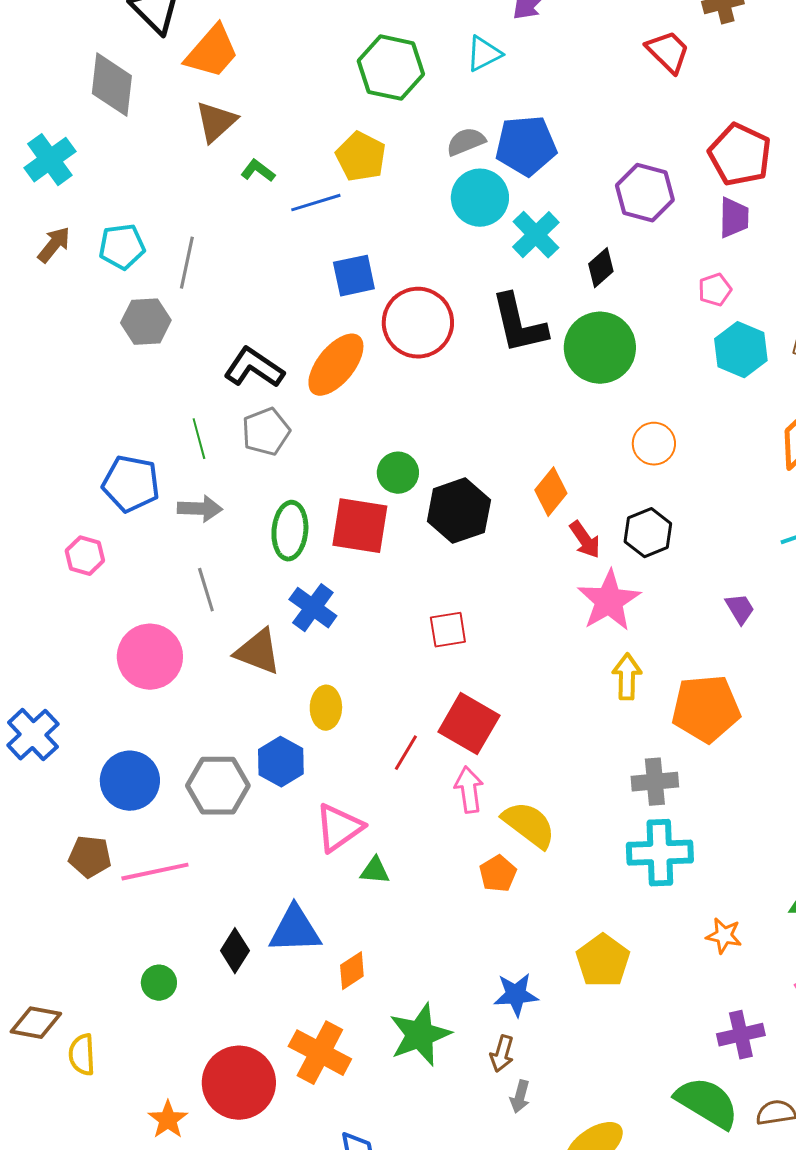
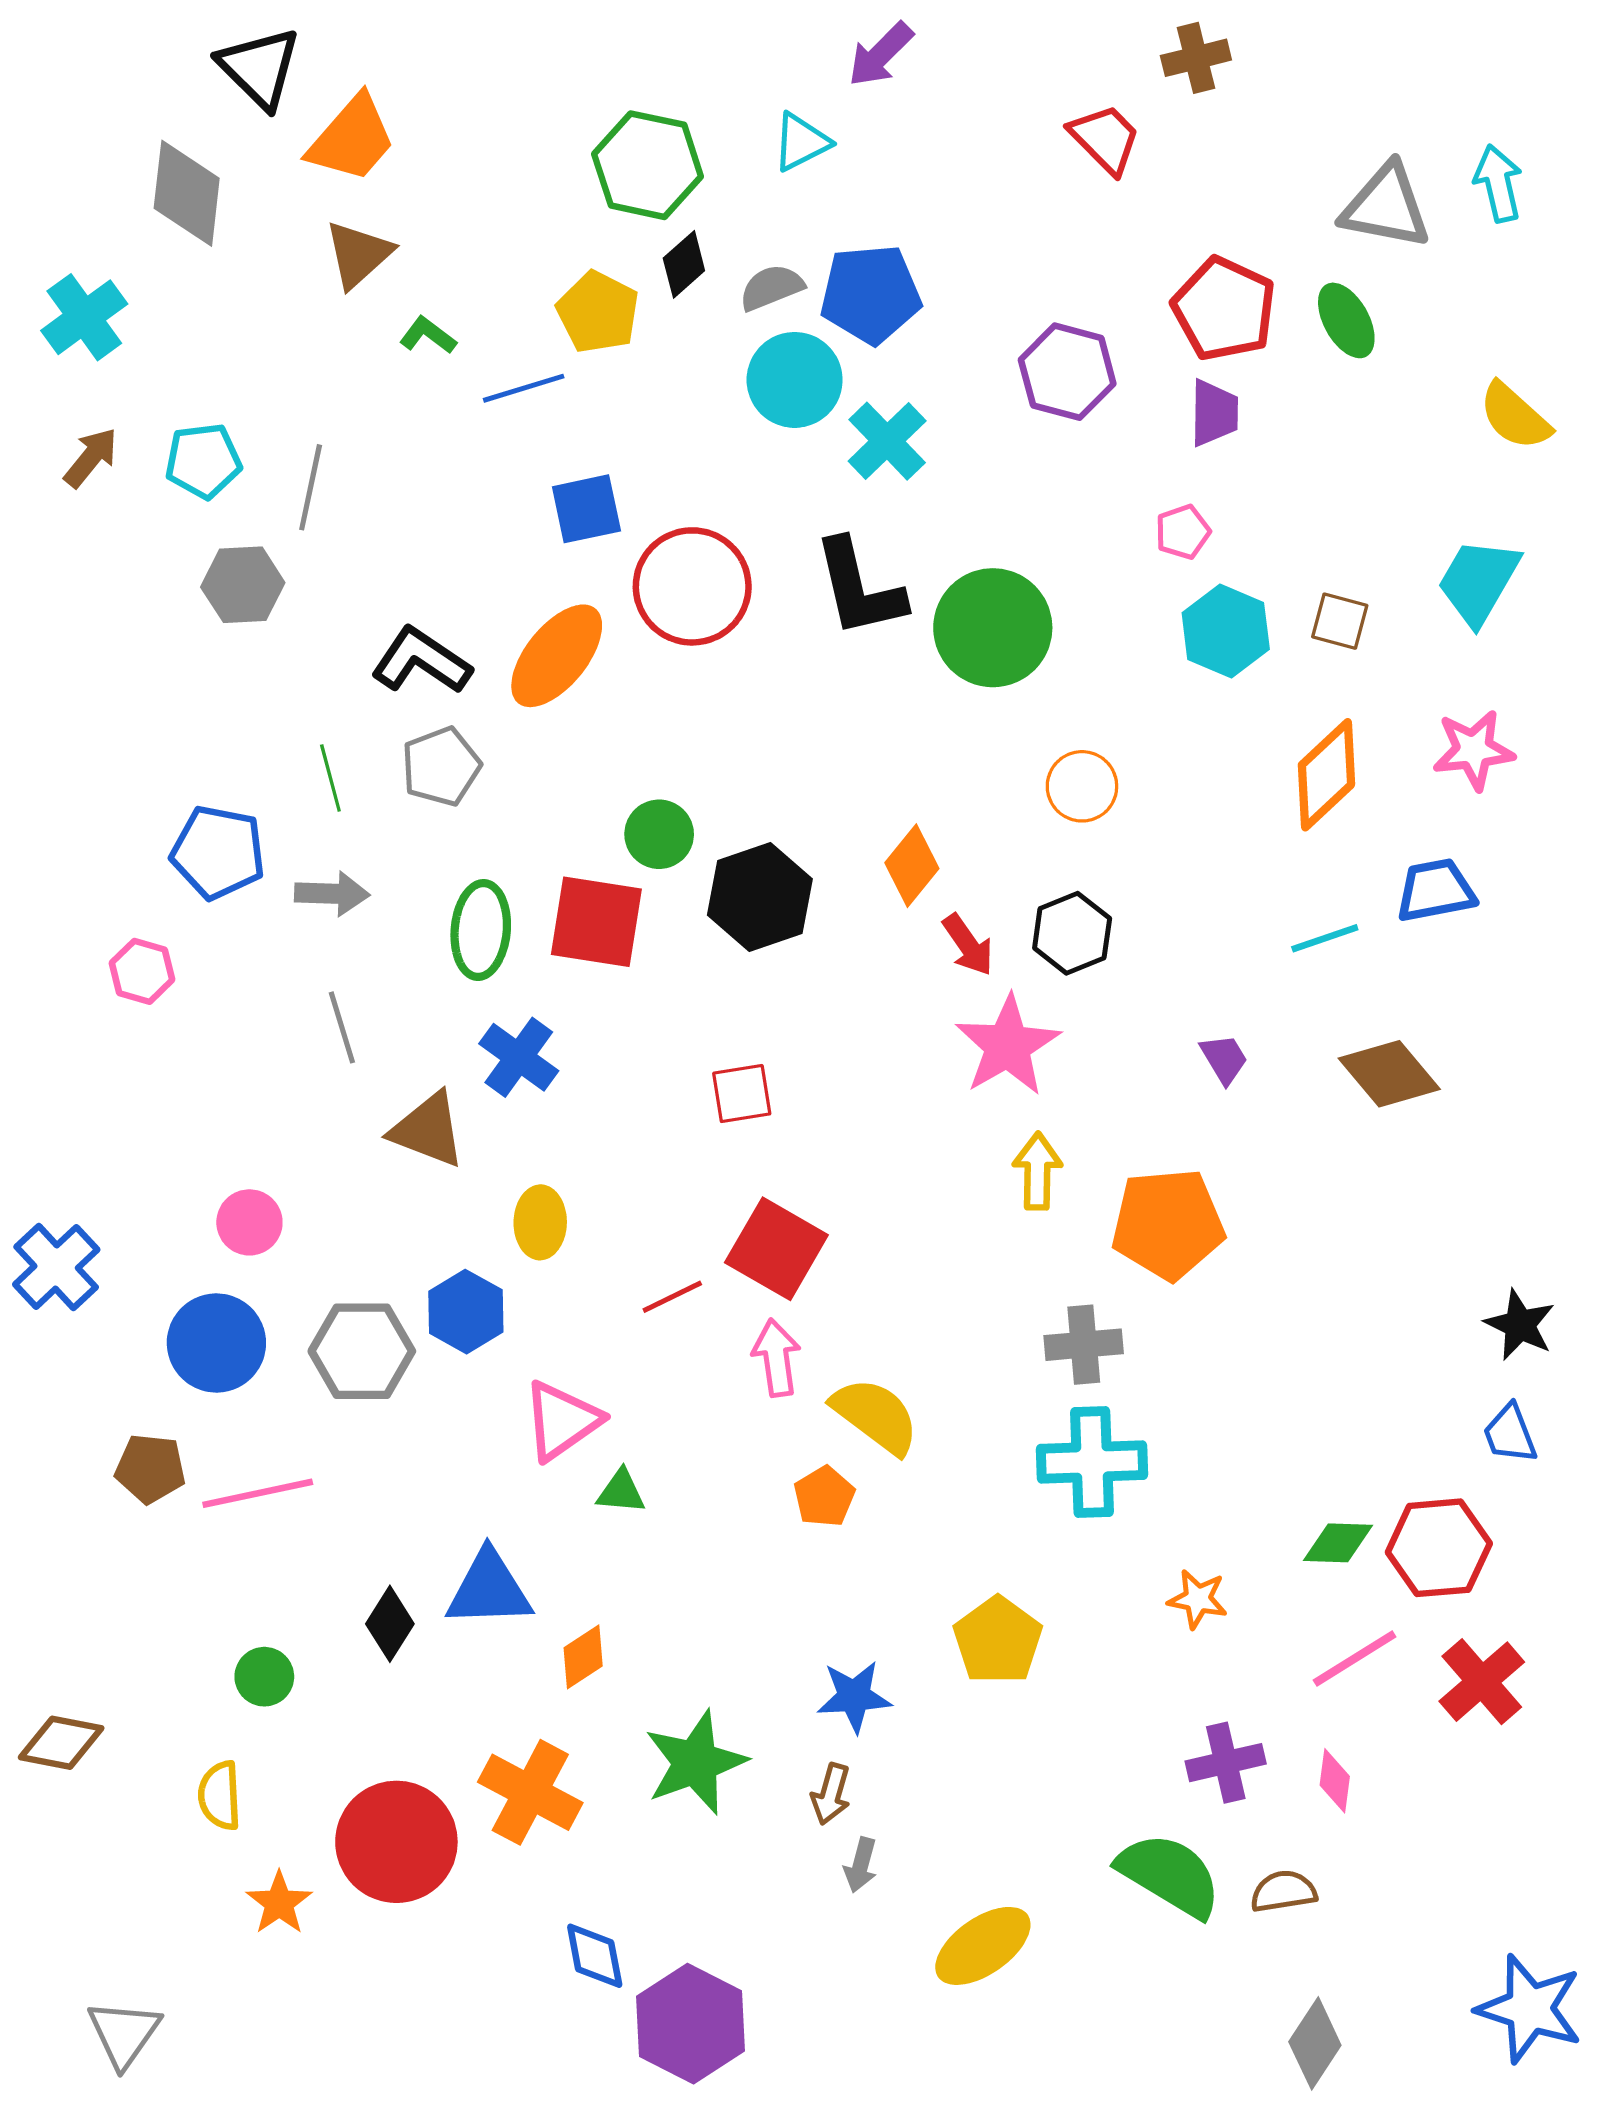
black diamond: (601, 268) -> (684, 264), moved
pink circle: (150, 657) -> (249, 1222), moved, size x0.6
red line: (406, 753) -> (672, 1297), turned 33
yellow semicircle: (82, 1055) -> (220, 1796), moved

